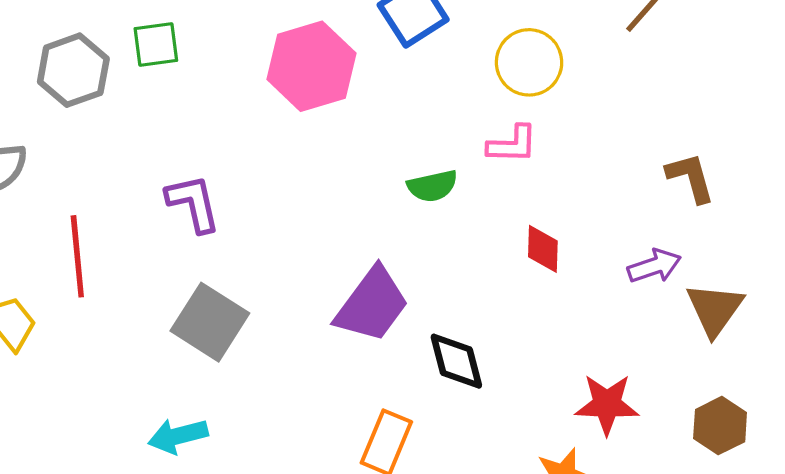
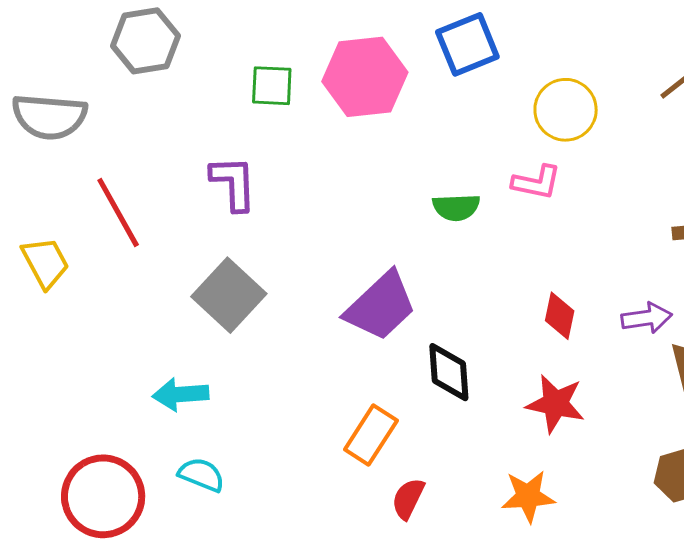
green square: (156, 44) -> (272, 86), moved
red diamond: (543, 249) -> (560, 316), moved
red line: (77, 256) -> (118, 213), turned -34
red star: (607, 404) -> (555, 404), moved

